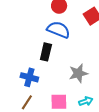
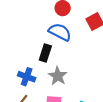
gray star: (78, 73) -> (58, 76), moved, turned -30

